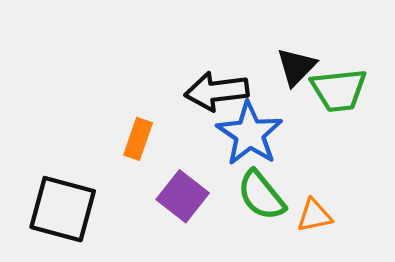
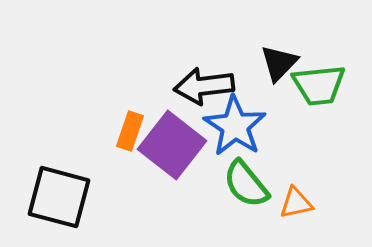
purple square: (183, 196) -> (172, 145), moved, size x1.4

